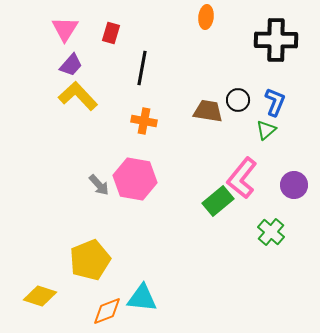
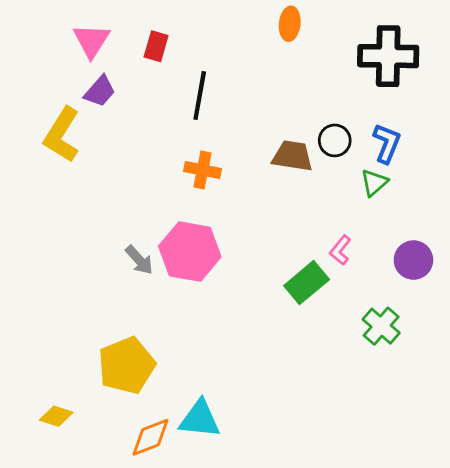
yellow L-shape: (78, 96) -> (62, 135), moved, turned -105
pink L-shape: (242, 178) -> (340, 250), size x0.5
yellow diamond: (40, 296) -> (56, 416), size x0.7

